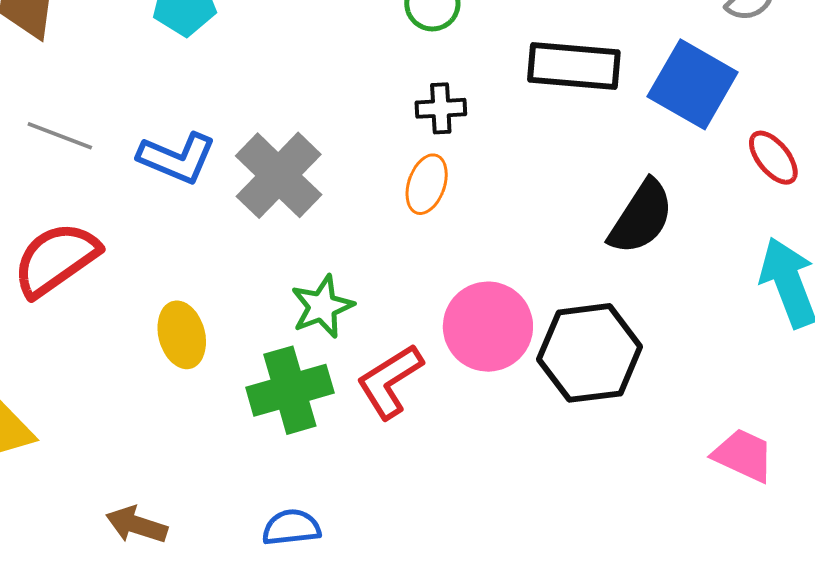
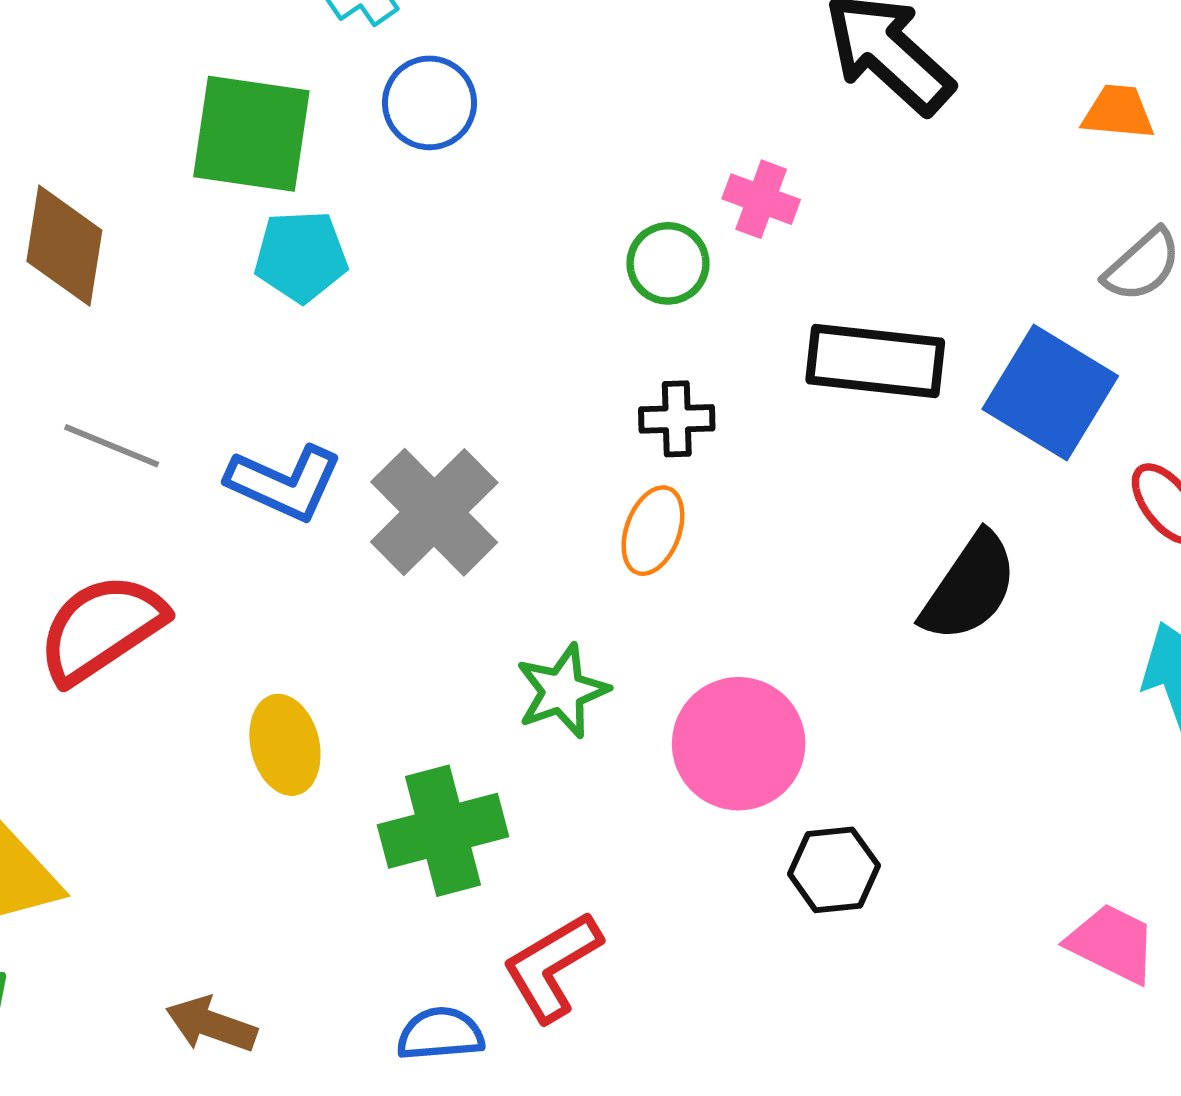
green star: (322, 307) -> (562, 691), moved
black hexagon: (590, 353) -> (834, 870), moved, size x0.6
red L-shape: (390, 381) -> (552, 966), moved

